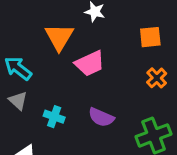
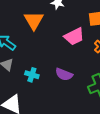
pink trapezoid: (90, 63) -> (74, 36), moved

